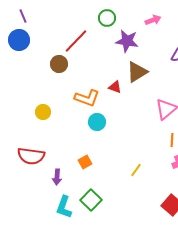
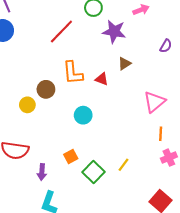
brown circle: (59, 64) -> (46, 89), moved
brown triangle: (137, 72) -> (124, 64), size x0.6
orange L-shape: (87, 98) -> (73, 73), moved, turned 65
green square: (91, 200) -> (93, 172), moved

